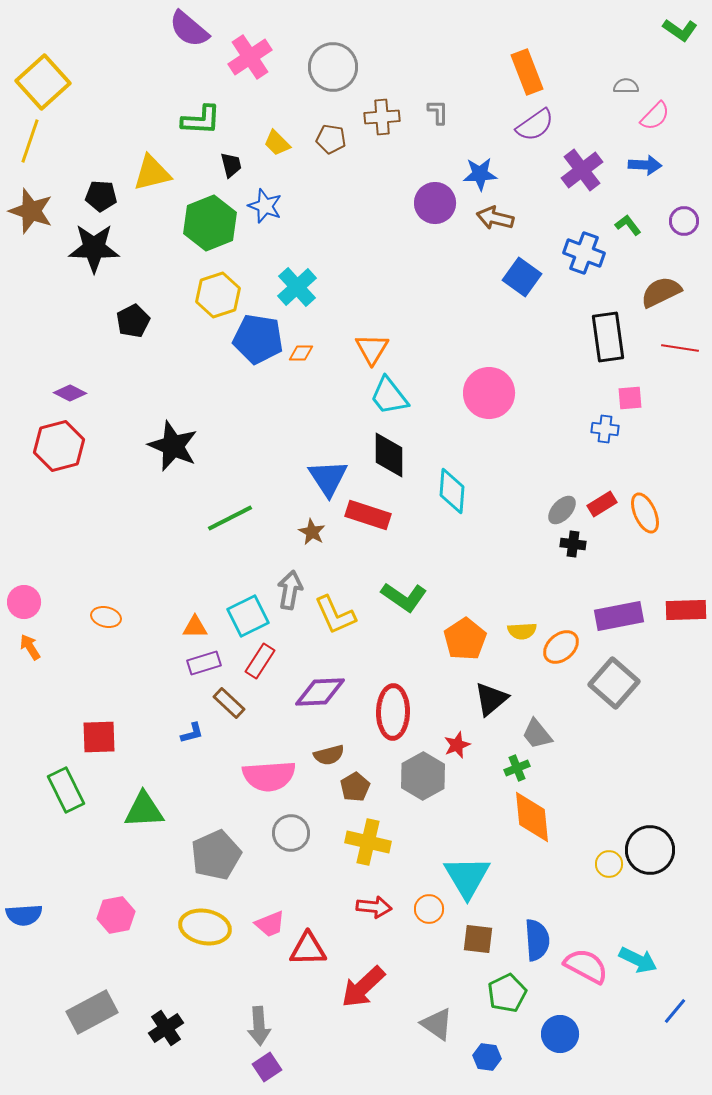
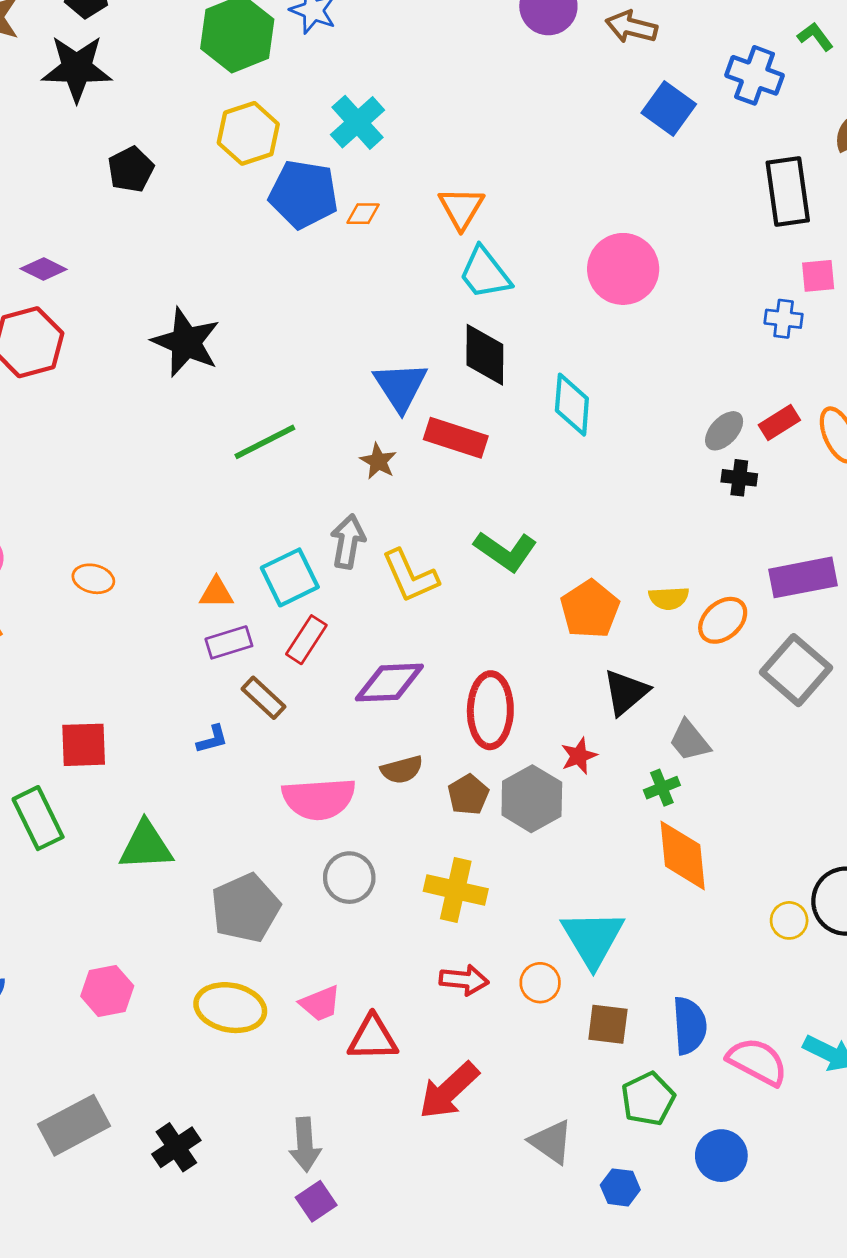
brown pentagon: (355, 787) -> (468, 795), moved

